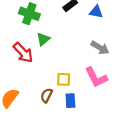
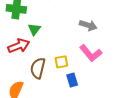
red arrow: (23, 53) -> (19, 46), turned -55
brown semicircle: (46, 95) -> (38, 68), moved, size x1.5

